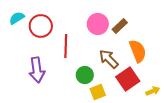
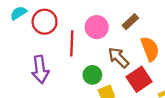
pink circle: (98, 24) -> (97, 27), moved

